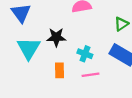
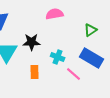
pink line: (90, 75) -> (74, 74), moved, turned 49

